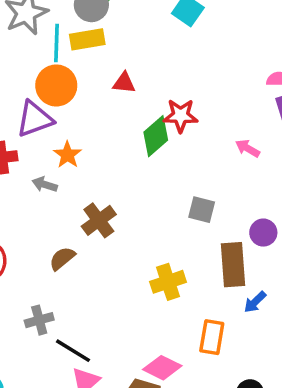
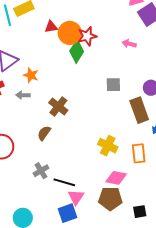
orange circle: (56, 85) -> (70, 33), moved
yellow cross: (168, 282) -> (108, 146), moved, turned -30

